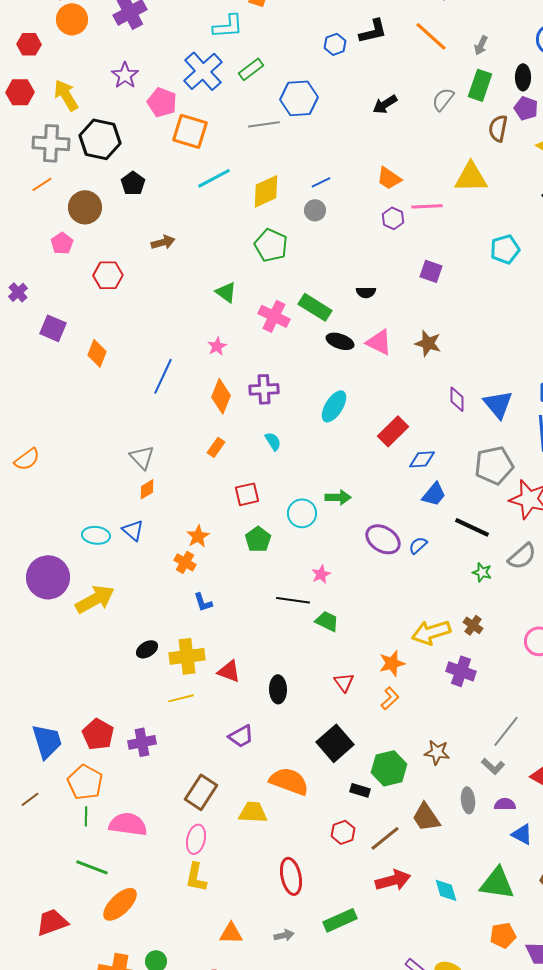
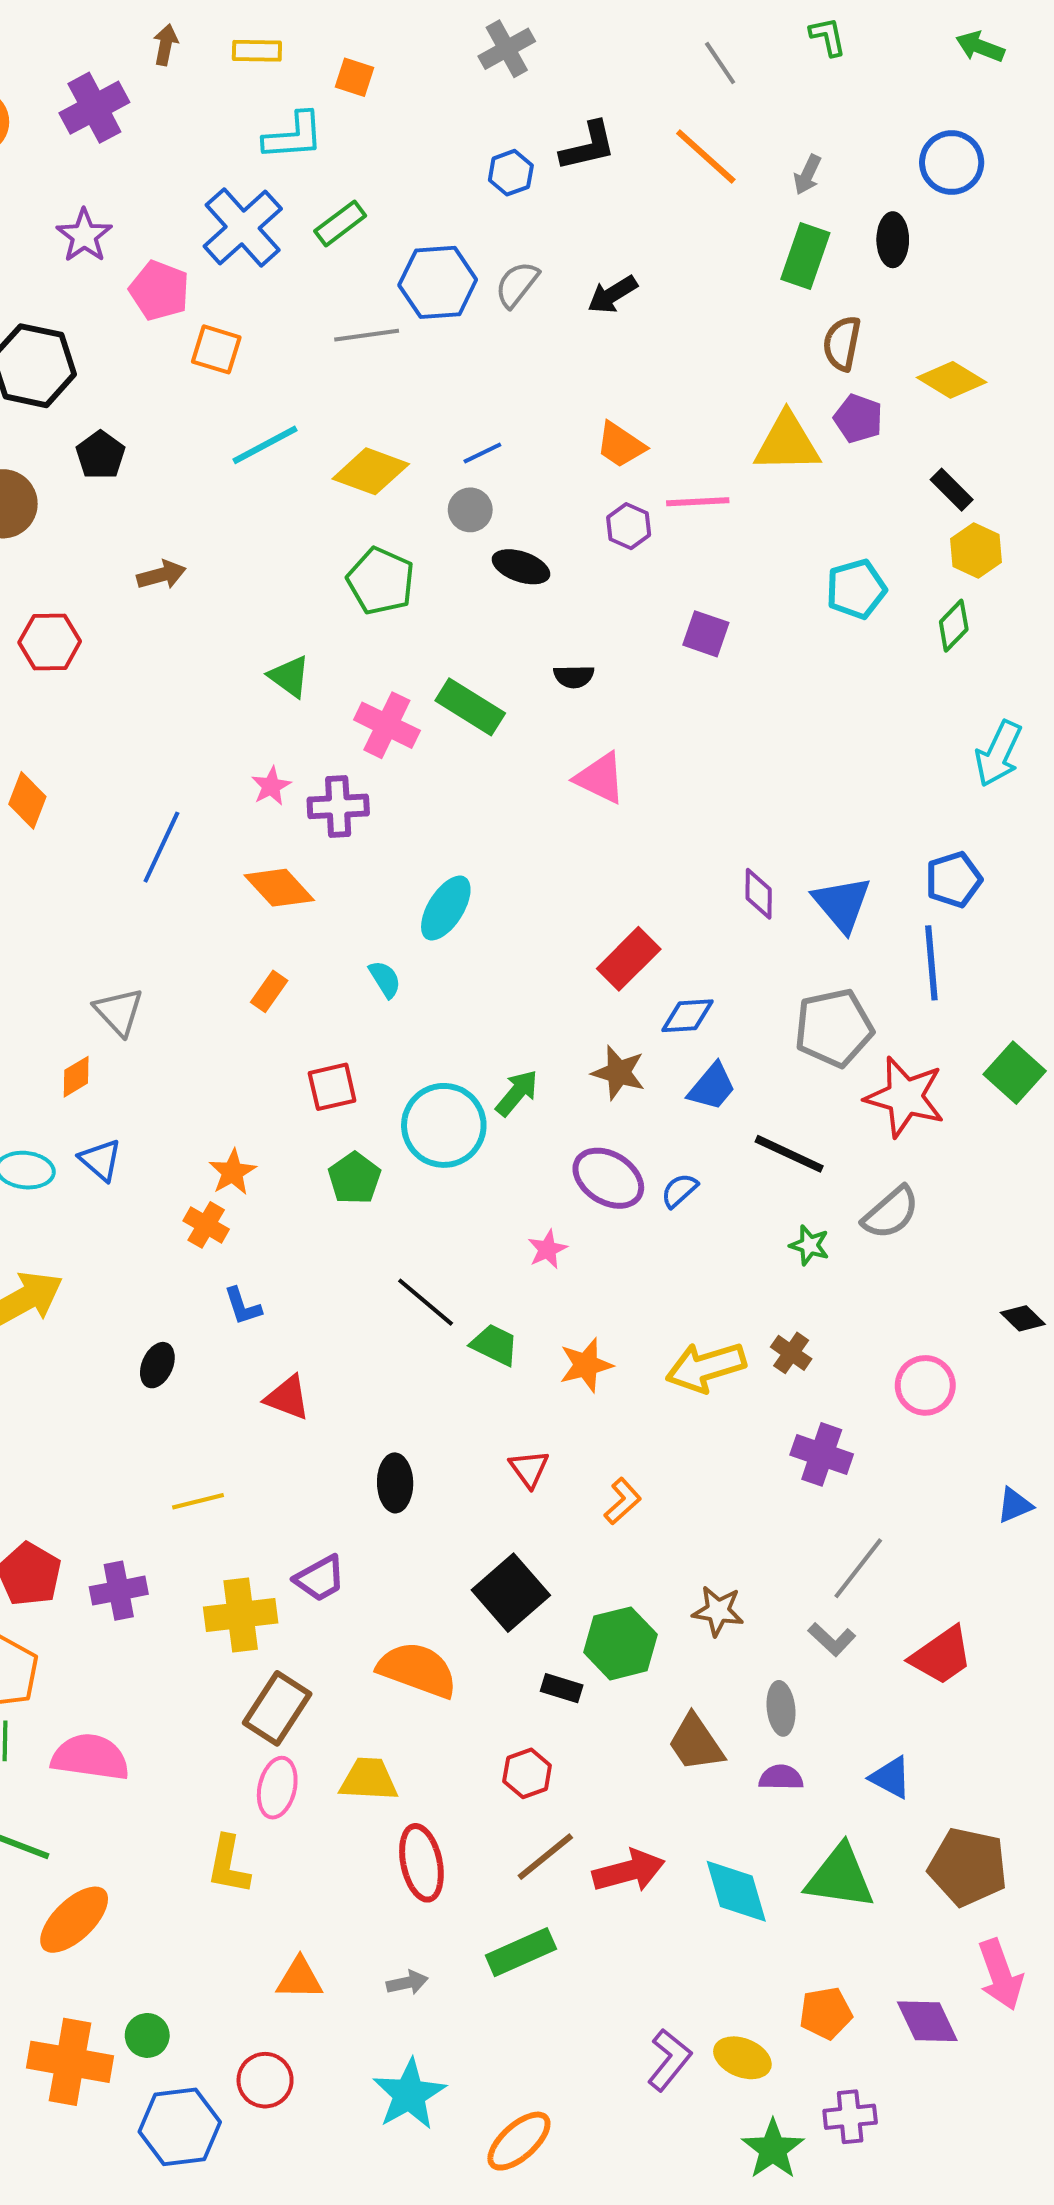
gray semicircle: (443, 99) -> (517, 284), moved
purple pentagon: (526, 108) -> (858, 418), moved
orange square: (190, 131) -> (216, 349), size x0.7
yellow diamond: (266, 191) -> (371, 471), turned 45
black ellipse: (340, 341) -> (521, 567), moved
brown star: (428, 343) -> (618, 1073), moved
purple cross: (264, 389) -> (338, 806), moved
orange diamond: (221, 396) -> (279, 888), turned -64
cyan ellipse: (334, 406) -> (446, 908), moved
orange diamond: (147, 489) -> (76, 1077), moved
green arrow: (338, 497) -> (517, 1093), turned -50
cyan circle: (302, 513) -> (444, 1125), size x1.4
pink star: (321, 574) -> (547, 1249), moved
black line: (293, 600) -> (426, 1302), turned 32
black ellipse: (147, 649) -> (157, 1365), moved, turned -35
yellow cross: (187, 656) -> (241, 1615), moved
orange star: (392, 663) -> (586, 1365), moved
red triangle: (229, 671) -> (287, 1398), moved
purple cross: (461, 671) -> (822, 1454), moved
brown rectangle: (201, 792) -> (277, 1708), moved
purple semicircle: (505, 804) -> (781, 1777), moved
yellow trapezoid: (253, 812) -> (369, 1780), moved
brown line: (385, 838) -> (545, 1857), moved
pink ellipse: (196, 839) -> (277, 1788), moved
cyan diamond: (446, 890) -> (736, 1891), size x1.4
orange pentagon: (503, 935) -> (826, 2013), moved

